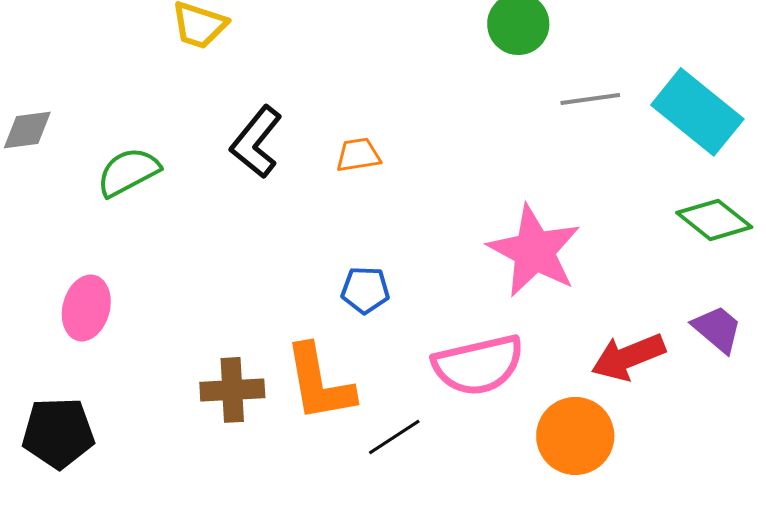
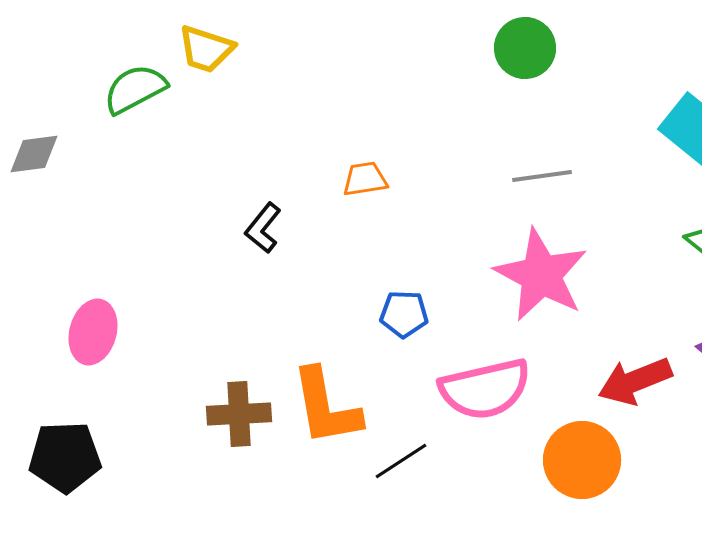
gray line: (590, 99) -> (542, 176), moved
black L-shape: (256, 142) -> (263, 228), moved, size x0.7
green semicircle: (128, 172) -> (135, 89), moved
blue pentagon: (365, 290) -> (404, 314), moved

